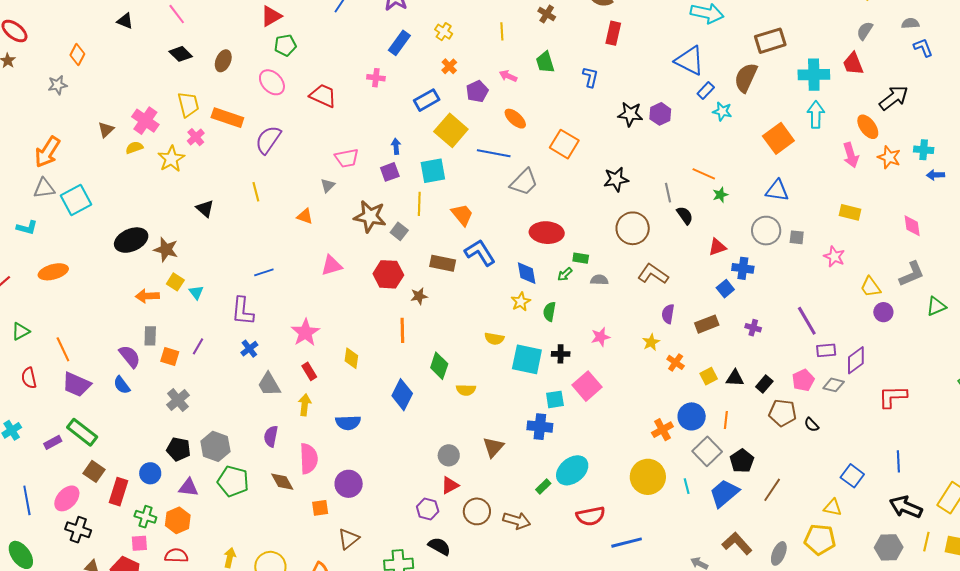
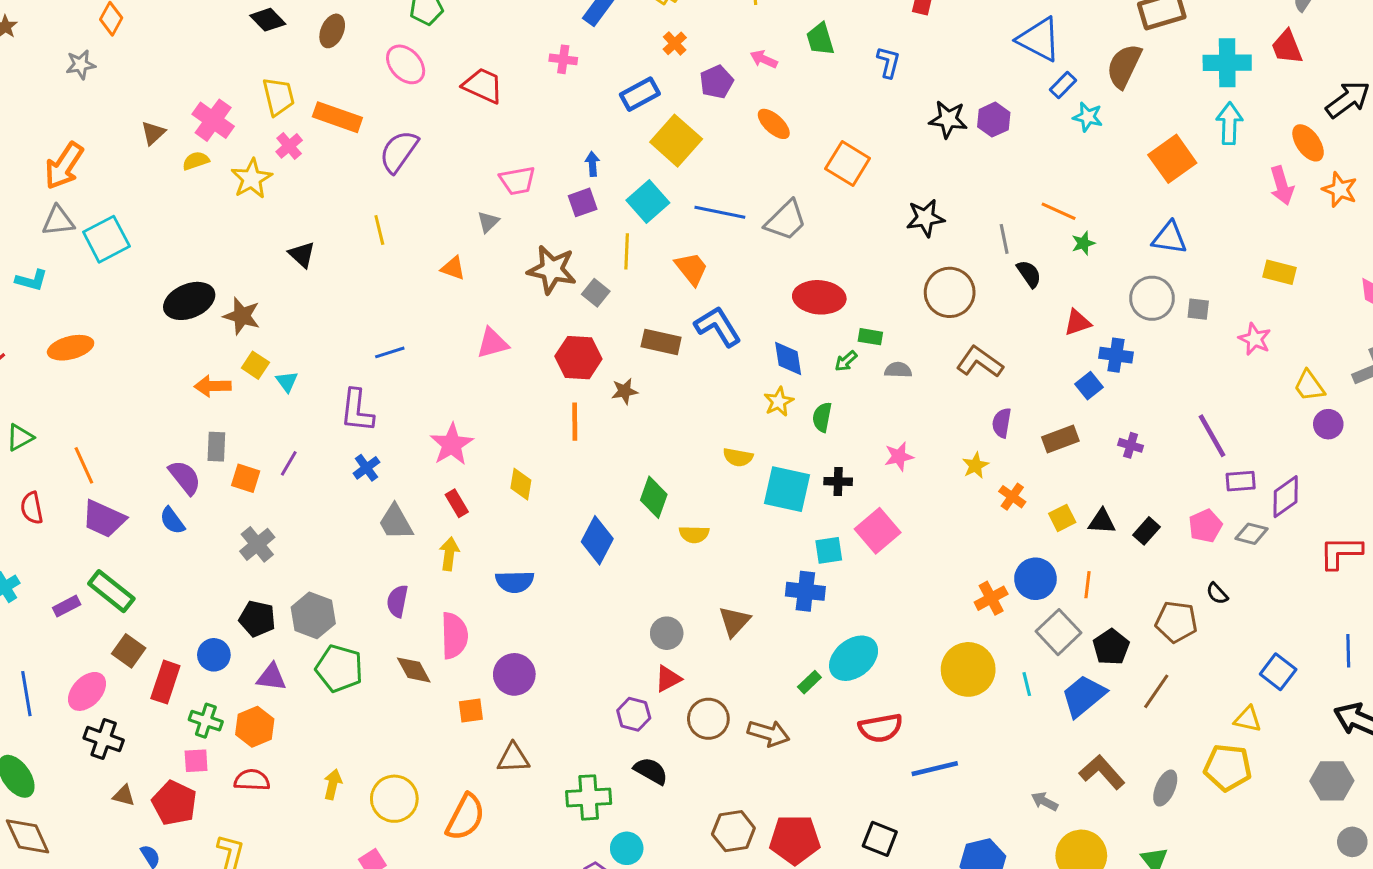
blue line: (494, 153) -> (720, 212), moved
cyan square: (433, 171) -> (648, 201), turned -32
orange line: (402, 330) -> (575, 422), moved
brown pentagon: (783, 413) -> (1176, 622), moved
brown triangle: (349, 539) -> (513, 758), turned 35

